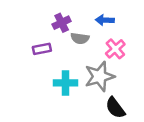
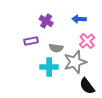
purple cross: (62, 23) -> (46, 21), turned -32
gray semicircle: (80, 38) -> (56, 48), moved

